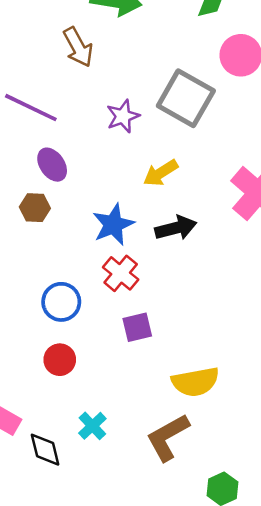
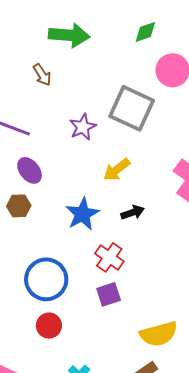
brown arrow: (78, 47) -> (42, 75), size x0.7
black arrow: (176, 228) -> (133, 213), size x0.7
red cross: (121, 273) -> (109, 257), moved
blue circle: (61, 302) -> (46, 279), size x1.4

